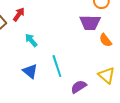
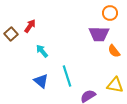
yellow triangle: (107, 75) -> (115, 85), turned -30

